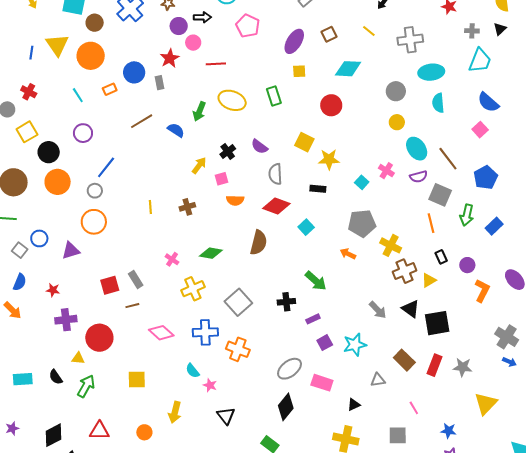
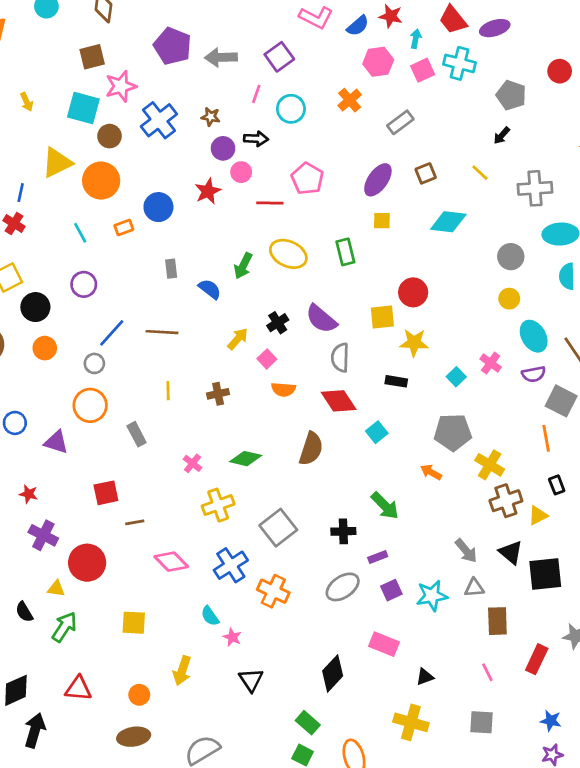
pink pentagon: (248, 26) -> (307, 179), moved
yellow triangle: (57, 45) -> (57, 163), turned 35
blue line: (31, 53) -> (21, 193), moved
gray rectangle: (159, 83) -> (171, 269), moved
red circle: (331, 105) -> (413, 292), moved
brown line: (142, 121) -> (162, 332), moved, turned 30
yellow square: (304, 142) -> (382, 317), turned -36
purple semicircle: (260, 147) -> (321, 319), size x1.4
pink square: (221, 179) -> (267, 359), turned -32
orange circle: (58, 182) -> (45, 348), size x0.7
red diamond: (276, 206) -> (339, 401), turned 32
purple triangle: (71, 251) -> (56, 442), turned 30
gray rectangle: (136, 279) -> (137, 434), moved
purple cross: (66, 320) -> (43, 535), turned 30
blue cross: (205, 332) -> (231, 565), turned -35
brown rectangle: (404, 360) -> (497, 621), turned 40
red rectangle: (434, 365) -> (537, 659), moved
gray ellipse: (289, 369) -> (343, 587), moved
gray triangle: (378, 380) -> (474, 588), moved
pink line: (414, 408) -> (487, 672), moved

